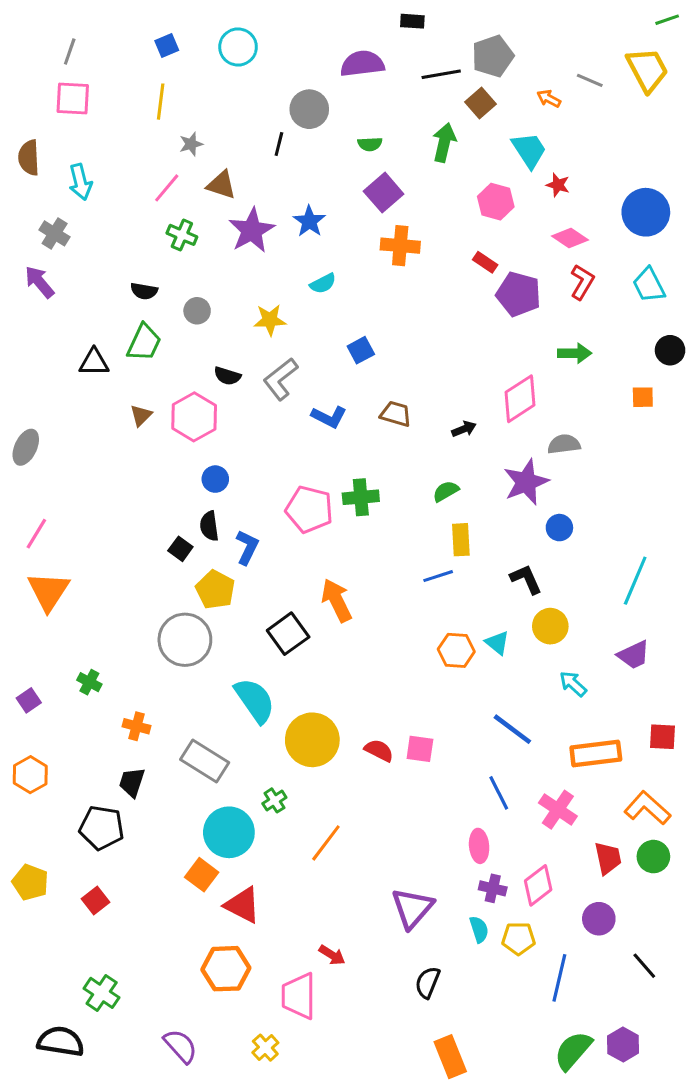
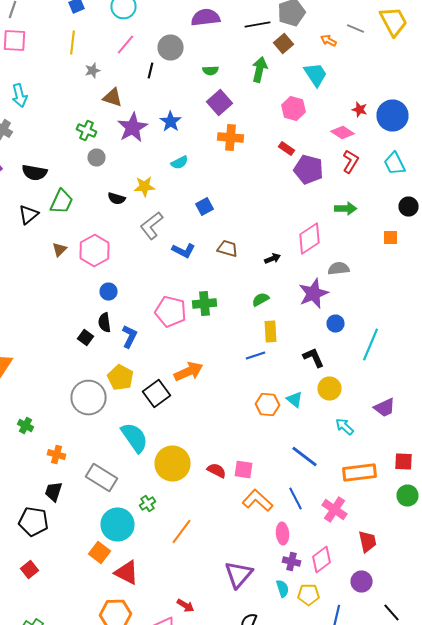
red star: (558, 185) -> (360, 110), moved
pink line: (167, 188) -> (126, 44), moved
black semicircle: (144, 291) -> (34, 172), moved, size x1.4
gray circle: (197, 311) -> (96, 158), moved
black triangle: (94, 362) -> (28, 214), turned -40
black semicircle: (227, 376) -> (116, 198), moved
cyan line: (635, 581) -> (370, 344), moved
yellow pentagon: (215, 590) -> (120, 378), moved
orange arrow: (337, 600) -> (188, 372), turned 92
orange L-shape: (647, 808) -> (258, 500), moved
green circle: (653, 857) -> (408, 496), moved

